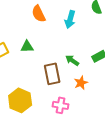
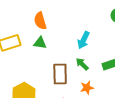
orange semicircle: (39, 14) -> (40, 21), moved
cyan arrow: (70, 19) -> (83, 40), moved

